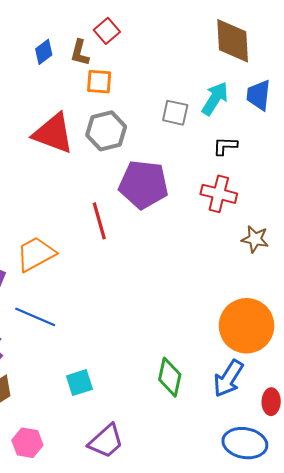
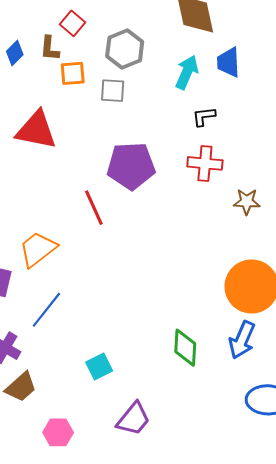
gray square: (175, 113) -> (113, 91), moved
gray hexagon: (106, 131) -> (125, 49), moved
blue line: (35, 317) -> (46, 310), turned -66

